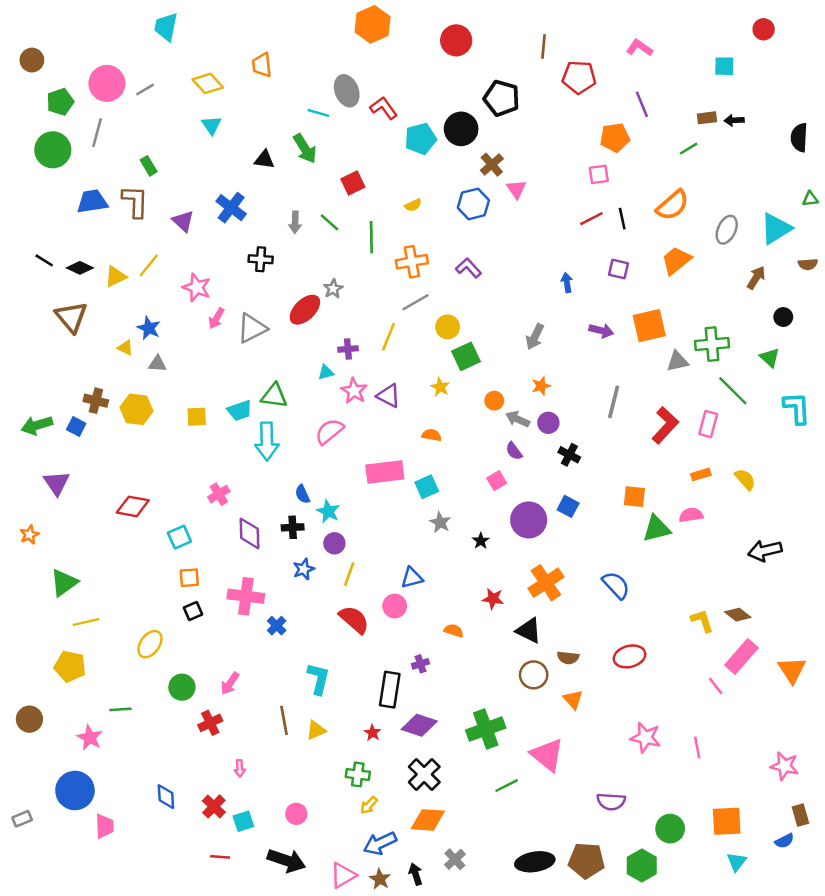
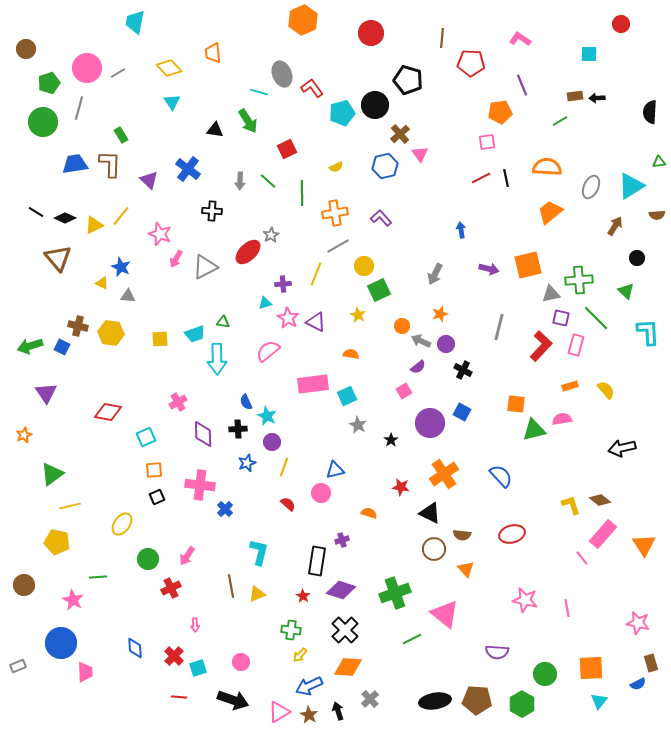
orange semicircle: (673, 205) -> (547, 167), turned -136
purple square: (618, 269) -> (561, 318), moved
green triangle: (274, 396) -> (223, 322), size x0.6
purple semicircle: (514, 451) -> (418, 367), turned -91
red semicircle: (354, 620) -> (288, 504), size x0.6

